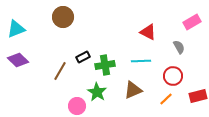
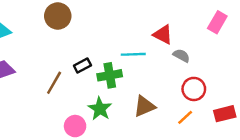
pink rectangle: (192, 22) -> (217, 22), turned -30
gray semicircle: (179, 47) -> (181, 56), moved, turned -32
cyan line: (141, 61) -> (133, 54), moved

